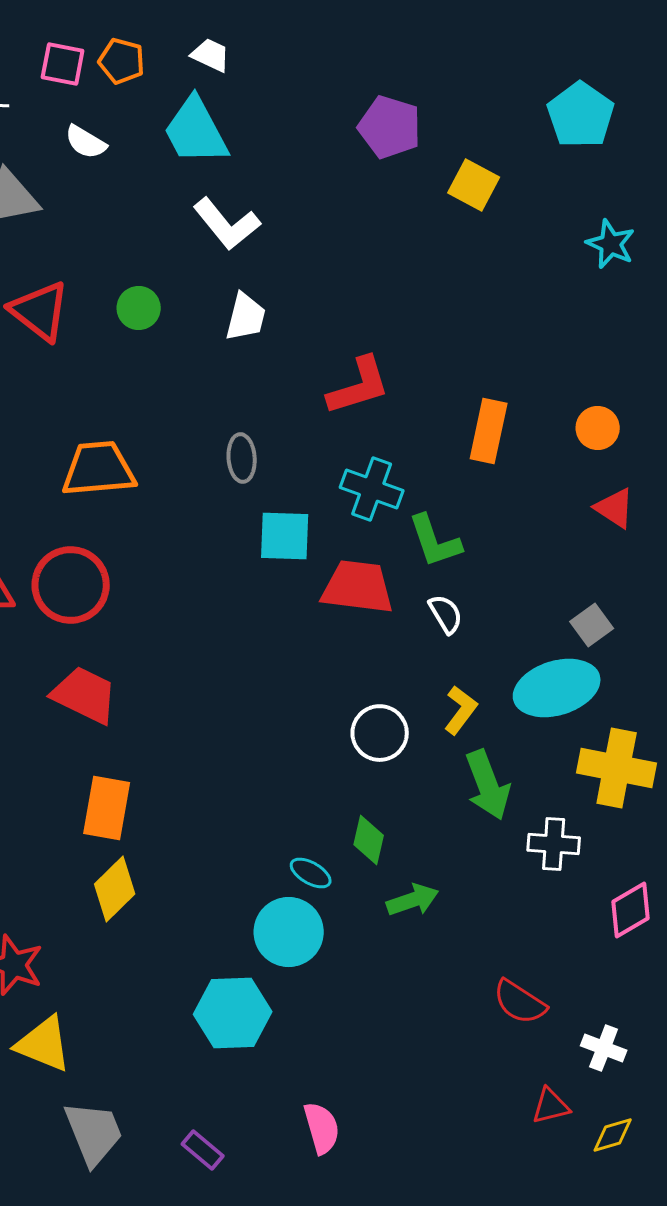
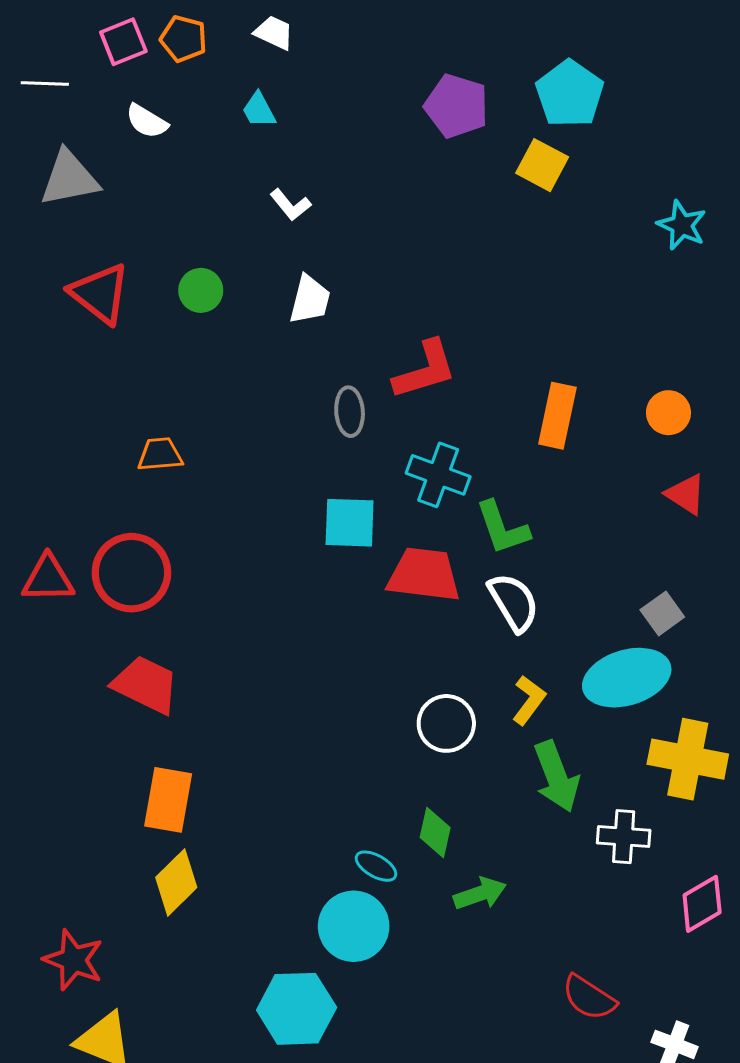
pink square: (63, 64) -> (123, 42), turned -33
cyan pentagon: (581, 115) -> (570, 94), moved
cyan trapezoid: (196, 131) -> (259, 110), size x0.5
white L-shape: (227, 224) -> (290, 205), size x0.6
gray ellipse: (242, 458) -> (350, 412), moved
orange trapezoid: (99, 469) -> (160, 454), size x0.6
white semicircle: (446, 614) -> (514, 602), size x1.5

